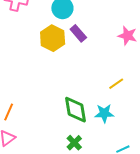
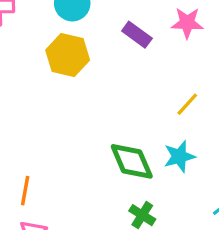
purple rectangle: (78, 33) -> (137, 35), moved

